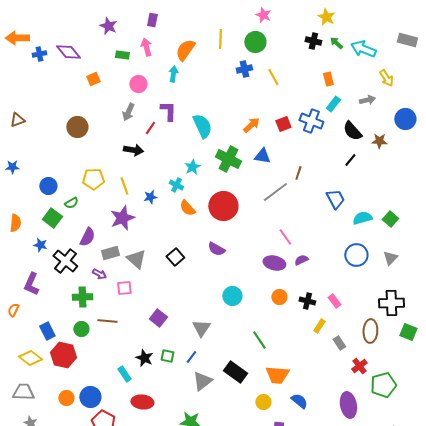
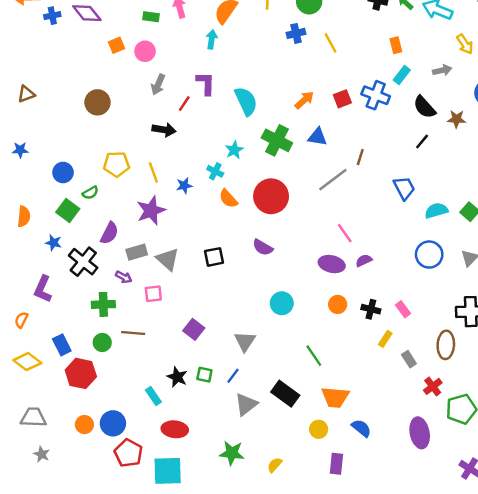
pink circle: (138, 84) -> (145, 51), moved
black square: (175, 257) -> (214, 257), turned 30
yellow diamond: (30, 358) -> (27, 362), moved

